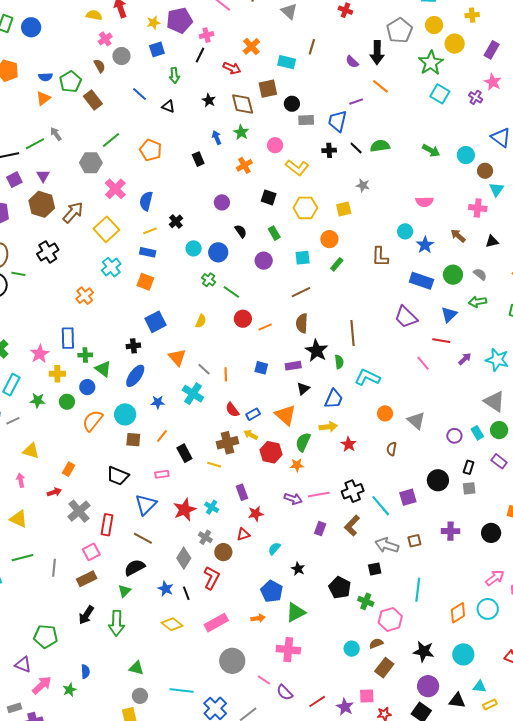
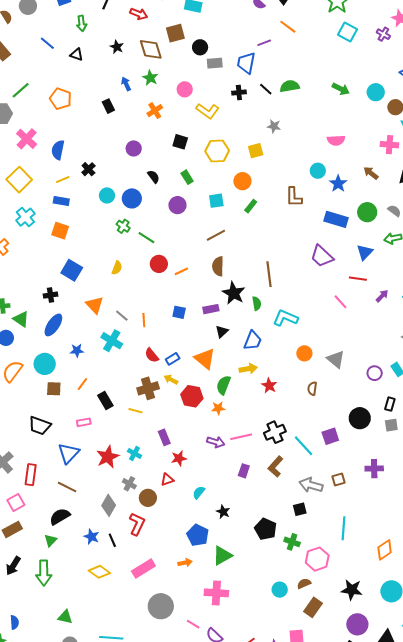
blue square: (156, 322) -> (72, 270), turned -30

